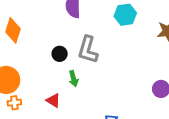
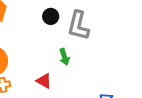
black circle: (60, 54) -> (51, 16), moved

